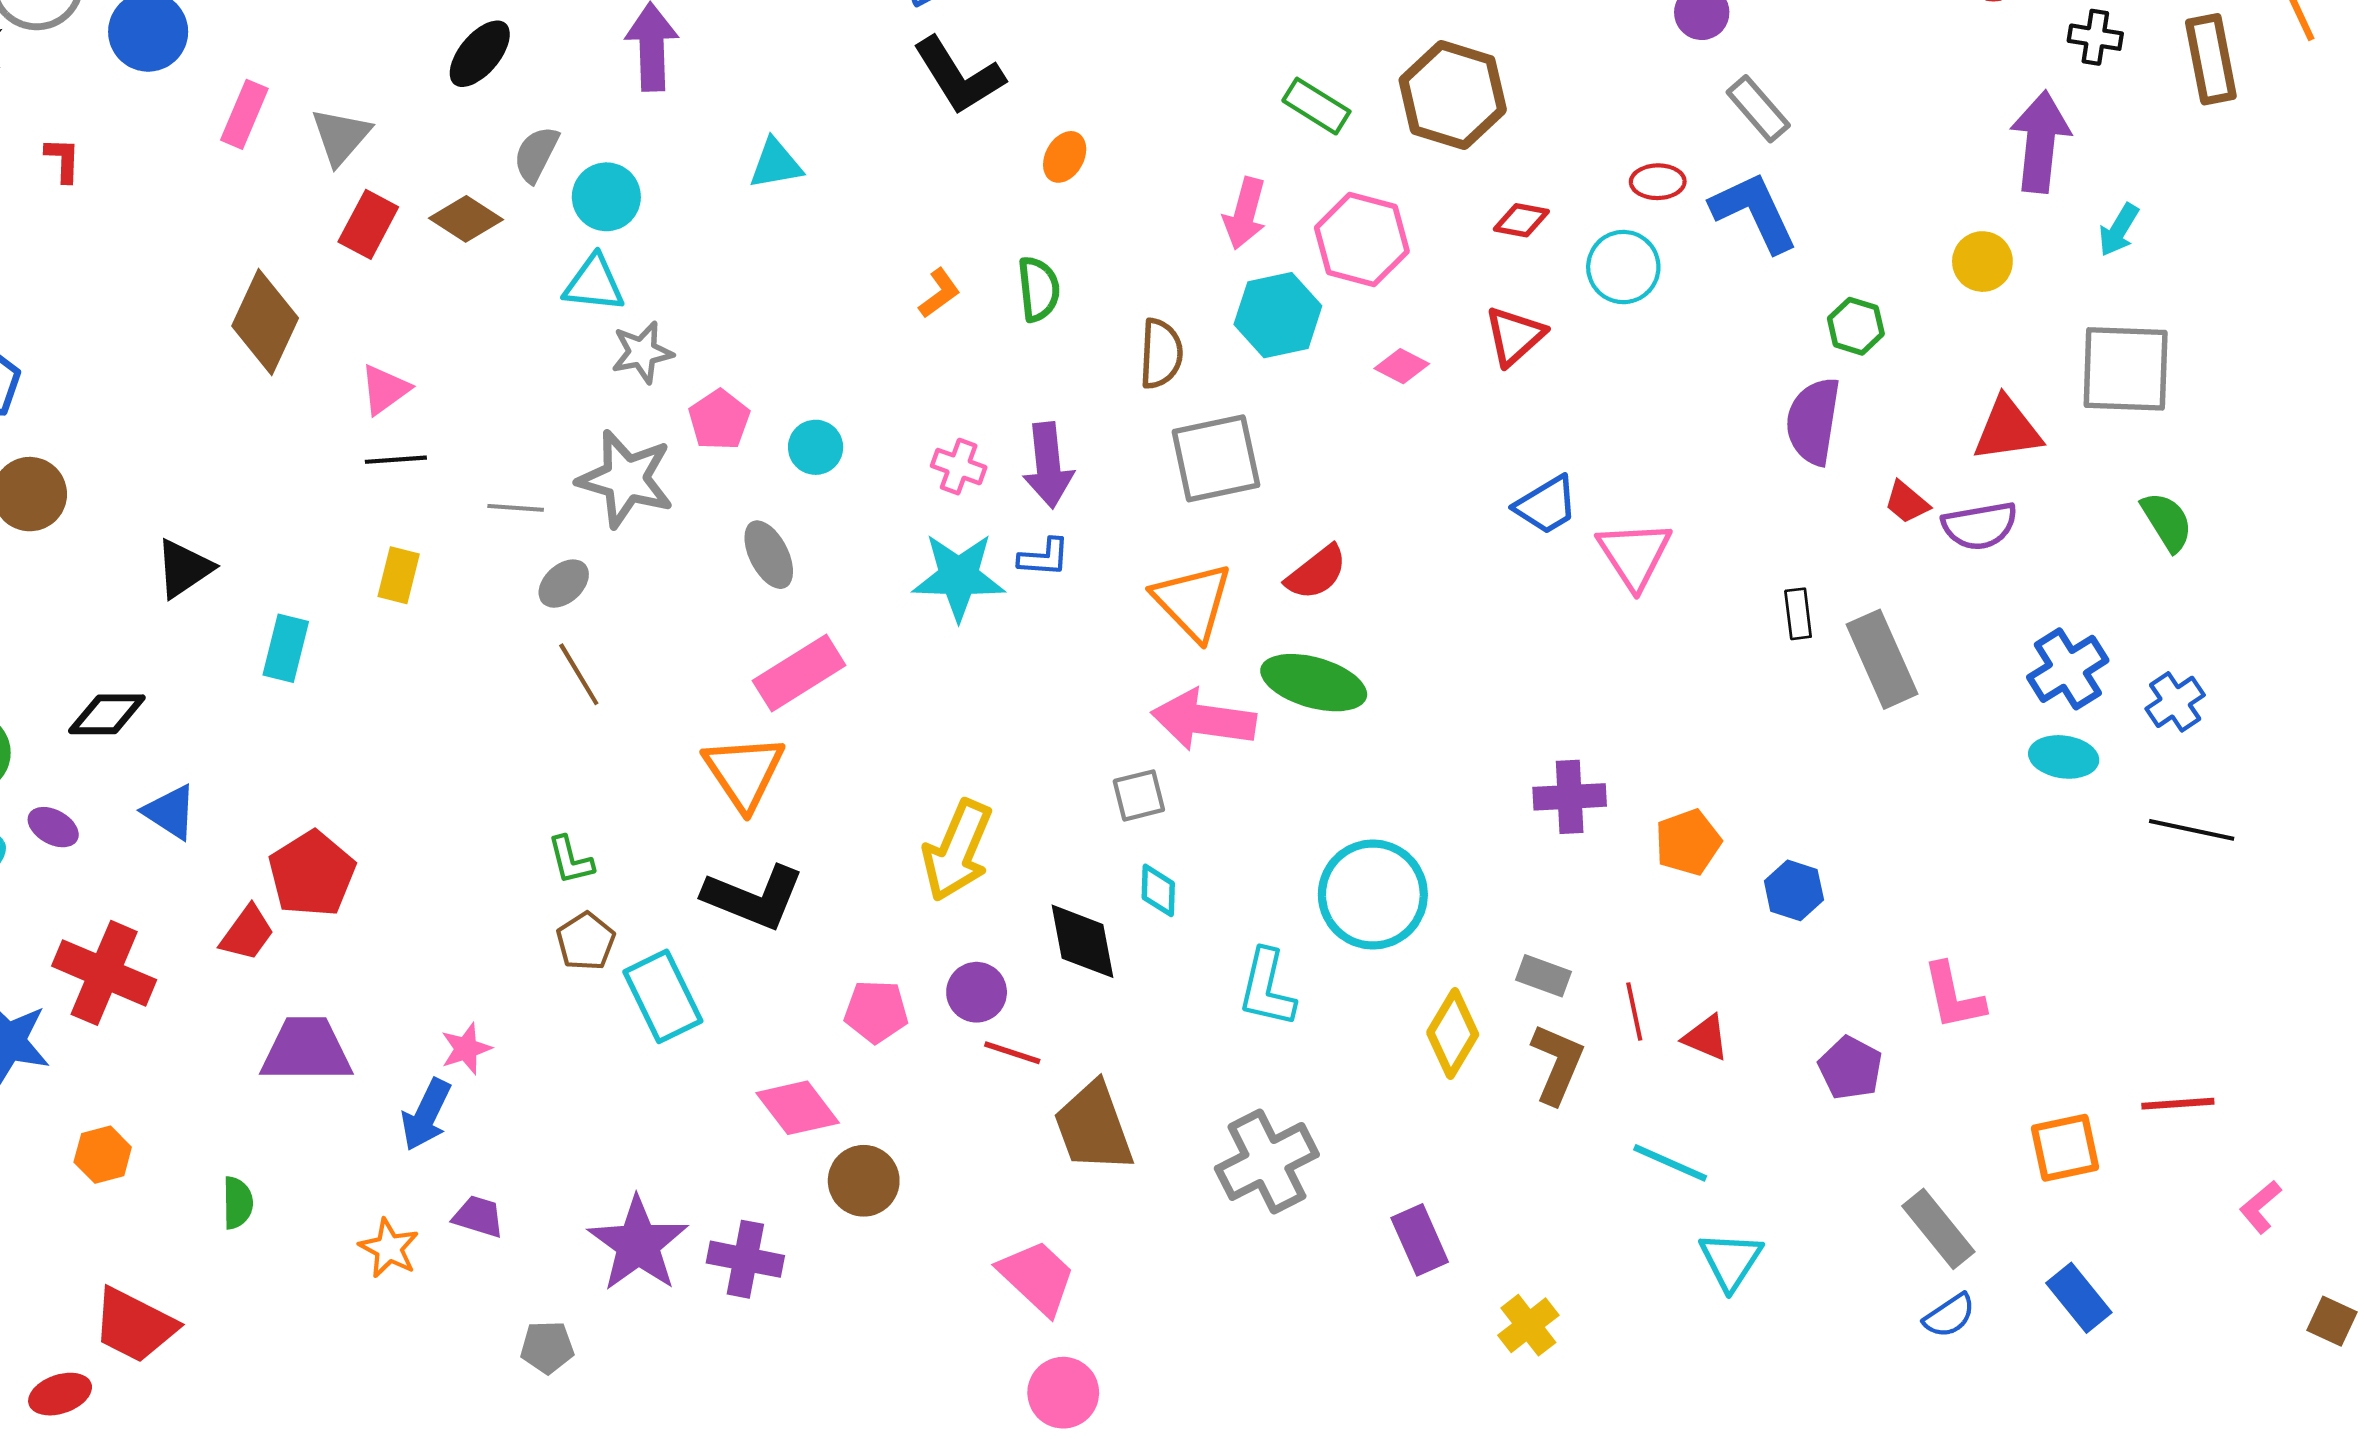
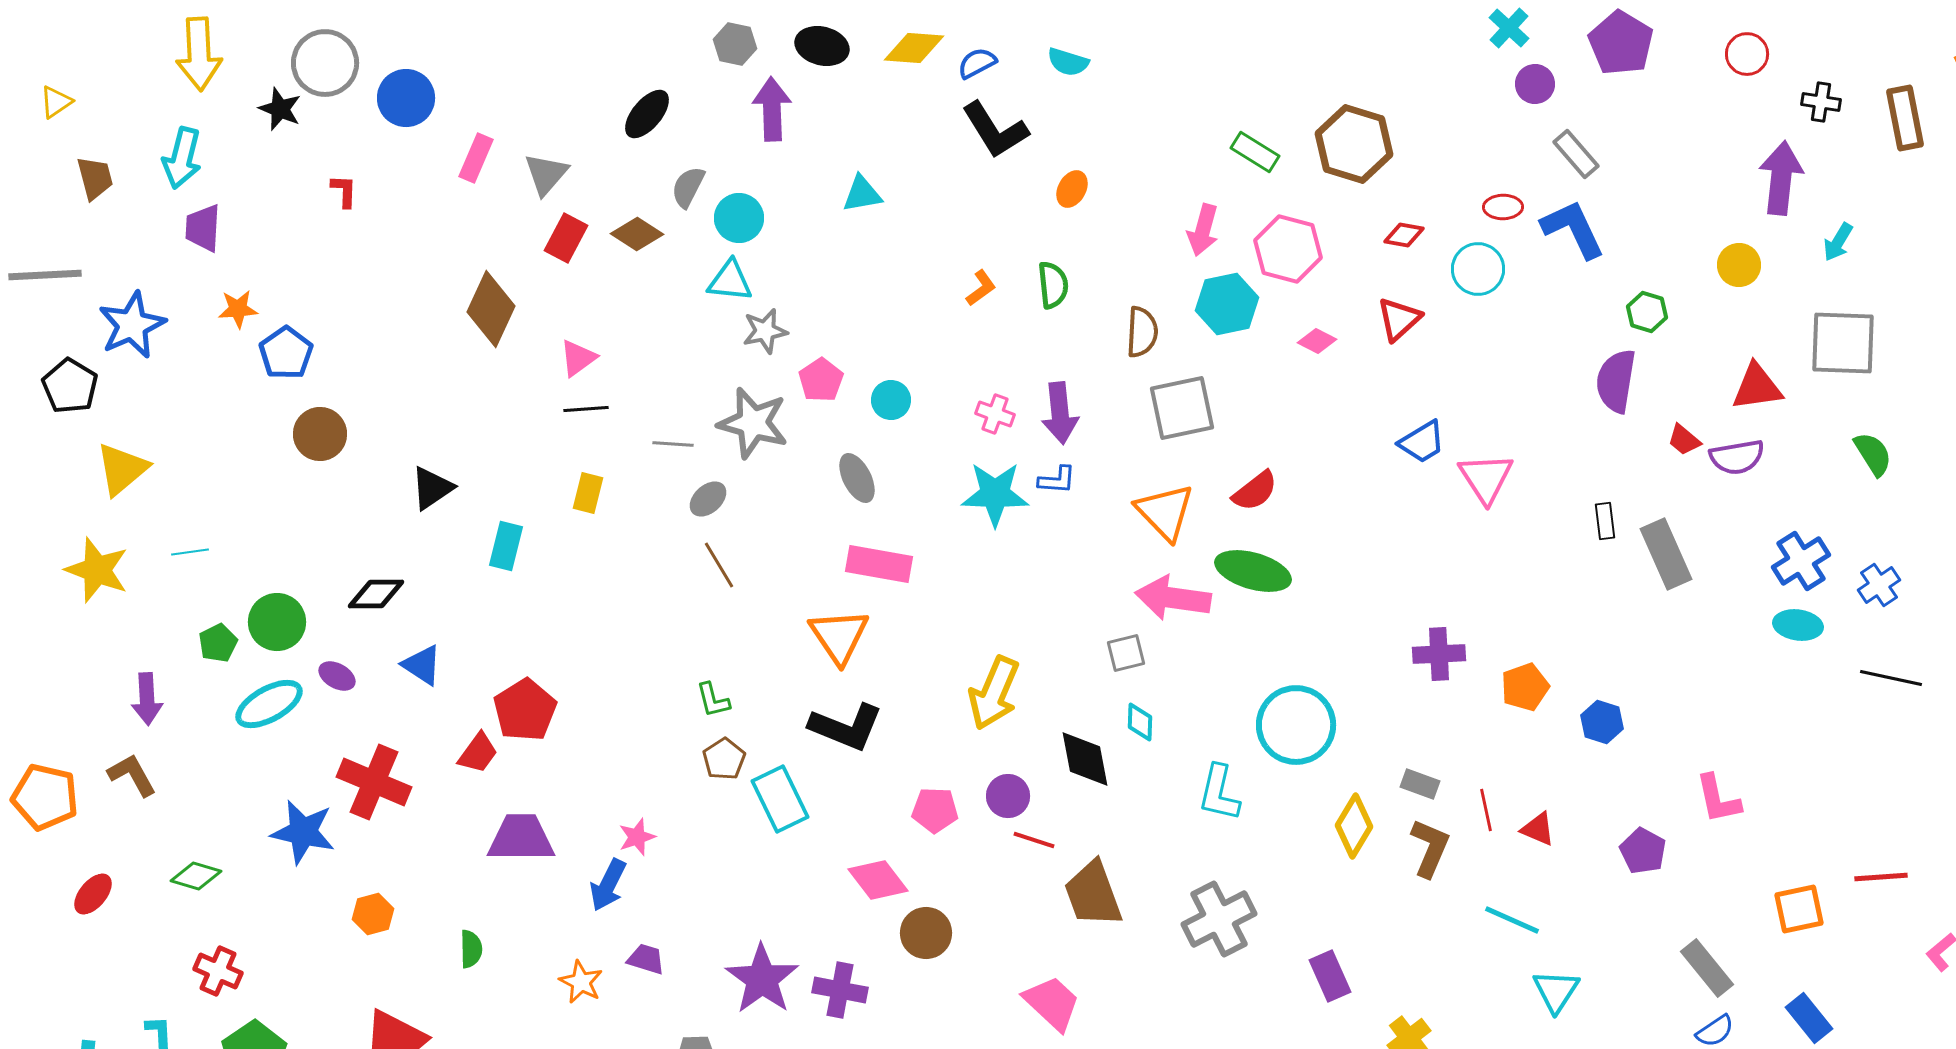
pink rectangle: (799, 673) -> (879, 564), turned 42

